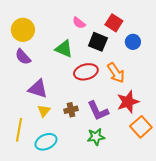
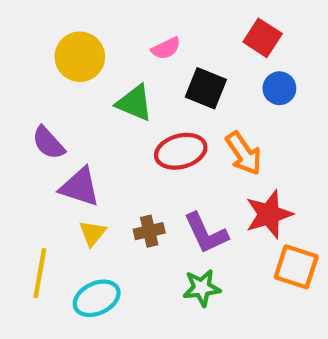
pink semicircle: (79, 23) -> (166, 48), turned -64
red square: (114, 23) -> (263, 38), moved
yellow circle: (23, 30) -> (80, 57), moved
purple semicircle: (23, 57) -> (48, 143), moved
orange square: (141, 127) -> (296, 267), turned -30

